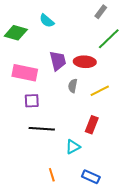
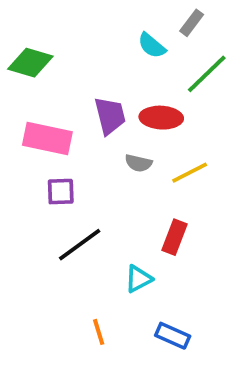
cyan semicircle: (47, 21) -> (152, 46), moved
gray semicircle: (73, 86) -> (138, 163), turned -88
black line: (42, 129) -> (80, 245), turned -40

